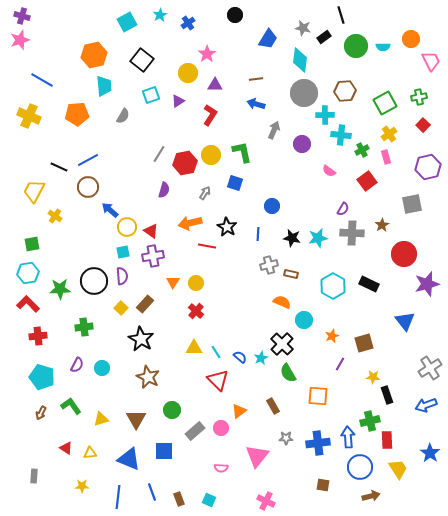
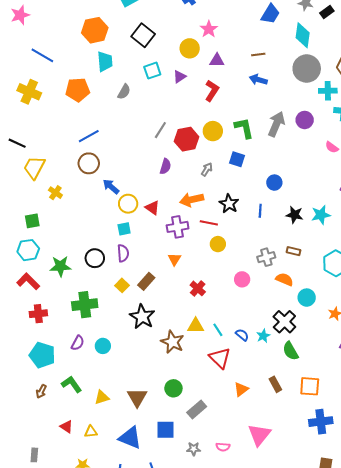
gray arrow: (274, 130) -> (276, 124), moved, size x1.4
black line: (59, 167) -> (17, 143), moved
purple cross: (153, 256) -> (178, 227), moved
gray cross: (269, 265) -> (266, 257), moved
black circle: (94, 281) -> (95, 258), size x0.7
yellow circle: (196, 283) -> (218, 244), moved
green cross: (84, 327) -> (85, 305), size x1.4
brown star: (148, 377) -> (172, 342), moved
orange square: (318, 396) -> (310, 386), moved
pink circle: (221, 428) -> (242, 279), moved
gray star: (286, 438) -> (194, 449), moved

